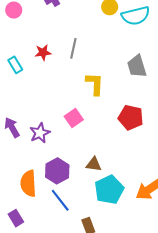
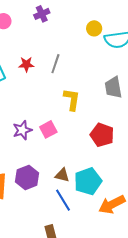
purple star: (40, 133) -> (22, 130), moved
cyan pentagon: (109, 190) -> (88, 181), moved
blue line: (60, 200) -> (63, 200), moved

